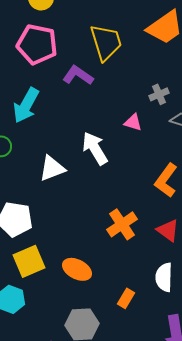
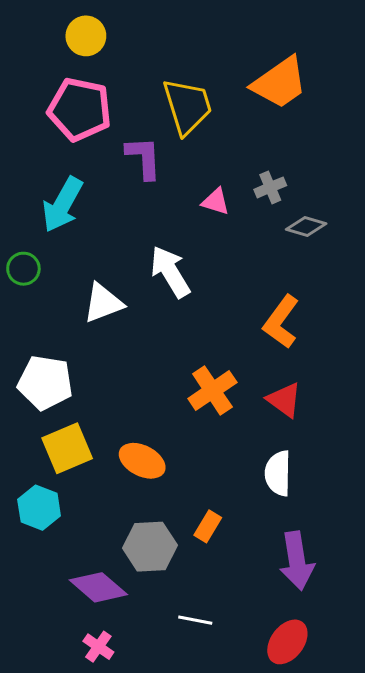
purple L-shape: (78, 75) -> (144, 158), turned 52
pink triangle: (133, 122) -> (216, 201), moved
orange rectangle: (126, 298) -> (208, 526), moved

